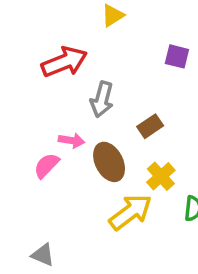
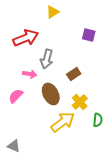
pink arrow: (72, 141) -> (30, 74), moved

